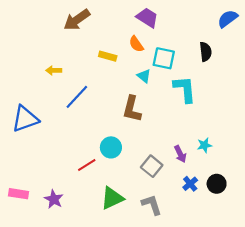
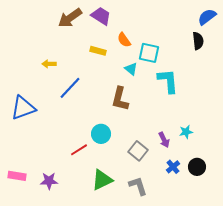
purple trapezoid: (147, 18) -> (101, 16), moved
black semicircle: (206, 52) -> (198, 41), moved
purple star: (54, 199) -> (49, 181), turned -30

